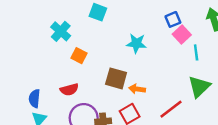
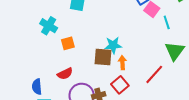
cyan star: (136, 43) -> (113, 45), moved
orange square: (79, 56) -> (68, 43), turned -32
orange arrow: (137, 89) -> (122, 63), turned 88

